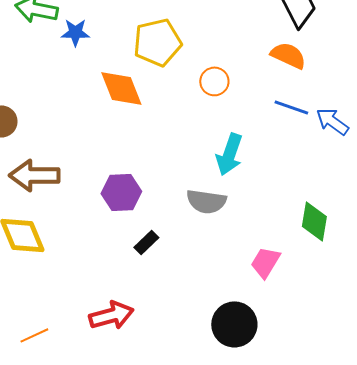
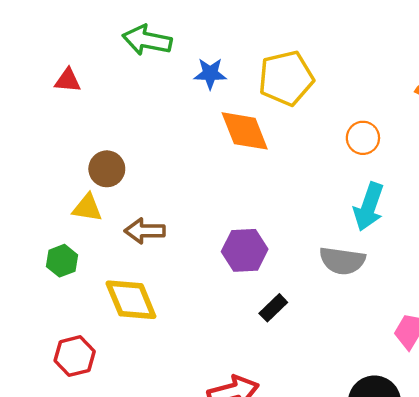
blue star: (75, 32) -> (210, 74), moved
orange circle: (214, 81) -> (363, 138), moved
brown arrow: (34, 175) -> (145, 231), size x0.7

